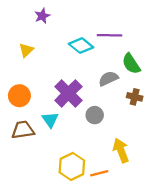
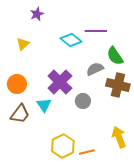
brown cross: (135, 97) -> (118, 85), size x1.6
brown trapezoid: (23, 130) -> (20, 114), turned 135
yellow arrow: (121, 150) -> (119, 137), moved

